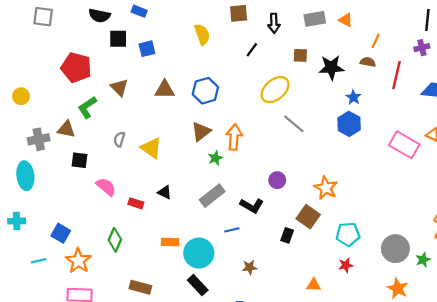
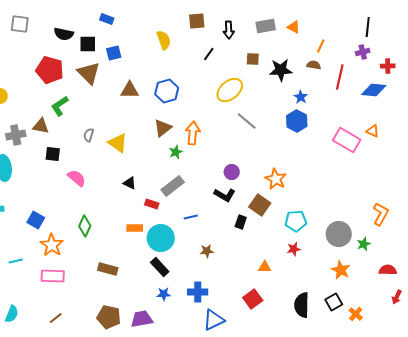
black semicircle: (99, 16) -> (64, 34), moved
brown triangle: (119, 87) -> (89, 73), moved, size x1.4
red rectangle: (136, 203) -> (152, 204), moved
black L-shape: (252, 206) -> (225, 195), moved
cyan line: (39, 261) -> (16, 261), moved

